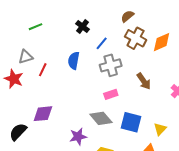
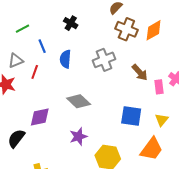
blue line: (102, 43) -> (42, 46), moved, turned -56
pink rectangle: (111, 94) -> (159, 87), moved, turned -72
gray diamond: (101, 118) -> (79, 101), moved

